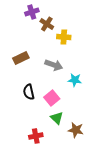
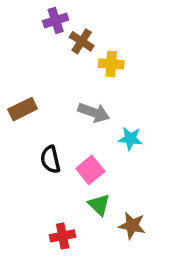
brown rectangle: (21, 58) -> (23, 109), moved

